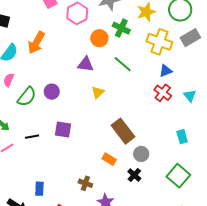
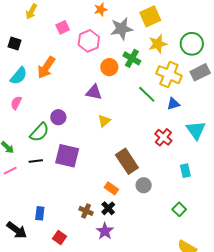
green line: (123, 64) -> (147, 94), moved
red cross: (163, 93) -> (163, 137), moved
cyan triangle: (190, 96) -> (196, 130), size x1.5
green semicircle: (27, 97) -> (39, 132), moved
purple square: (63, 129) -> (67, 156), size x1.4
black cross: (134, 175) -> (108, 208), moved
green square: (178, 176) -> (179, 209), size x0.6

